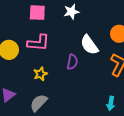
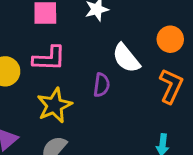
yellow star: (40, 74) -> (54, 105), size x1.6

